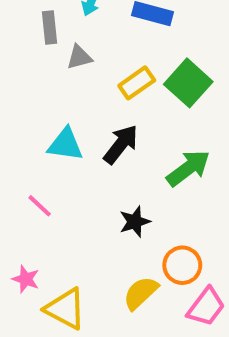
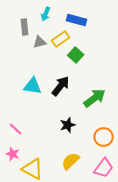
yellow rectangle: (137, 83) -> (61, 39), moved
green square: (188, 83) -> (76, 55), moved, size x0.7
pink line: (40, 206) -> (16, 129), moved
orange circle: (182, 265) -> (104, 137), moved

